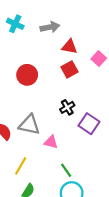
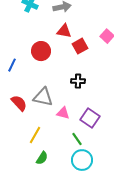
red triangle: (69, 47) -> (64, 31), moved
black cross: (67, 107) -> (78, 81), turned 32
purple square: (89, 124) -> (90, 118), moved

